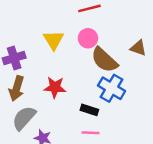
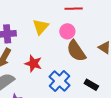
blue cross: (112, 88) -> (59, 81), moved
black rectangle: (89, 110) -> (91, 85), moved

